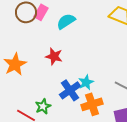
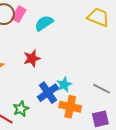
red star: (54, 56) -> (32, 58), turned -30
orange cross: (92, 104) -> (70, 107), turned 30

